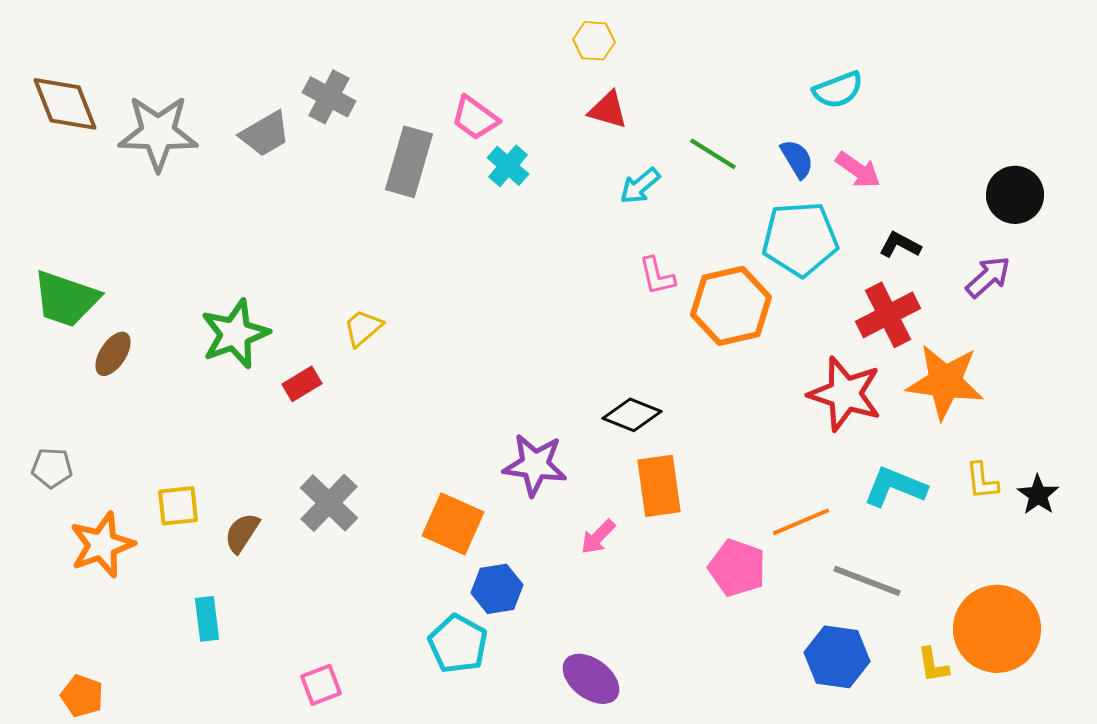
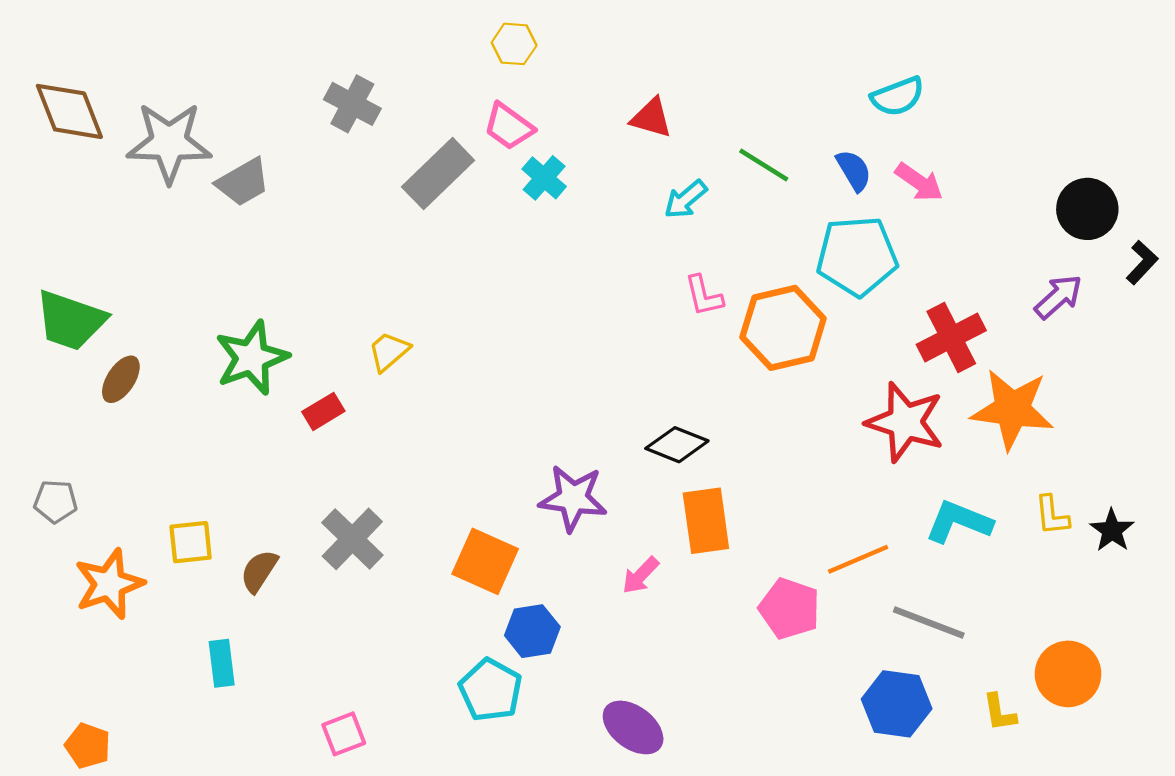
yellow hexagon: (594, 41) -> (514, 44), moved
gray trapezoid: (265, 134) -> (243, 182), moved
gray rectangle: (409, 162) -> (438, 174), turned 30
black L-shape: (900, 245) -> (1142, 262), moved, turned 105
orange circle: (997, 629) -> (1068, 674), size x0.7

